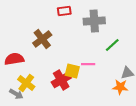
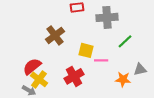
red semicircle: (14, 59) -> (32, 66), moved, turned -30
yellow square: (72, 71) -> (86, 50), moved
orange star: (120, 87) -> (123, 79), moved

